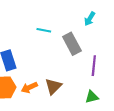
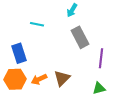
cyan arrow: (90, 19) -> (72, 10), moved
cyan line: (44, 30) -> (37, 24), moved

